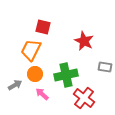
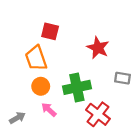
orange trapezoid: (31, 50) -> (36, 58), turned -45
gray arrow: (15, 85) -> (17, 118), moved

